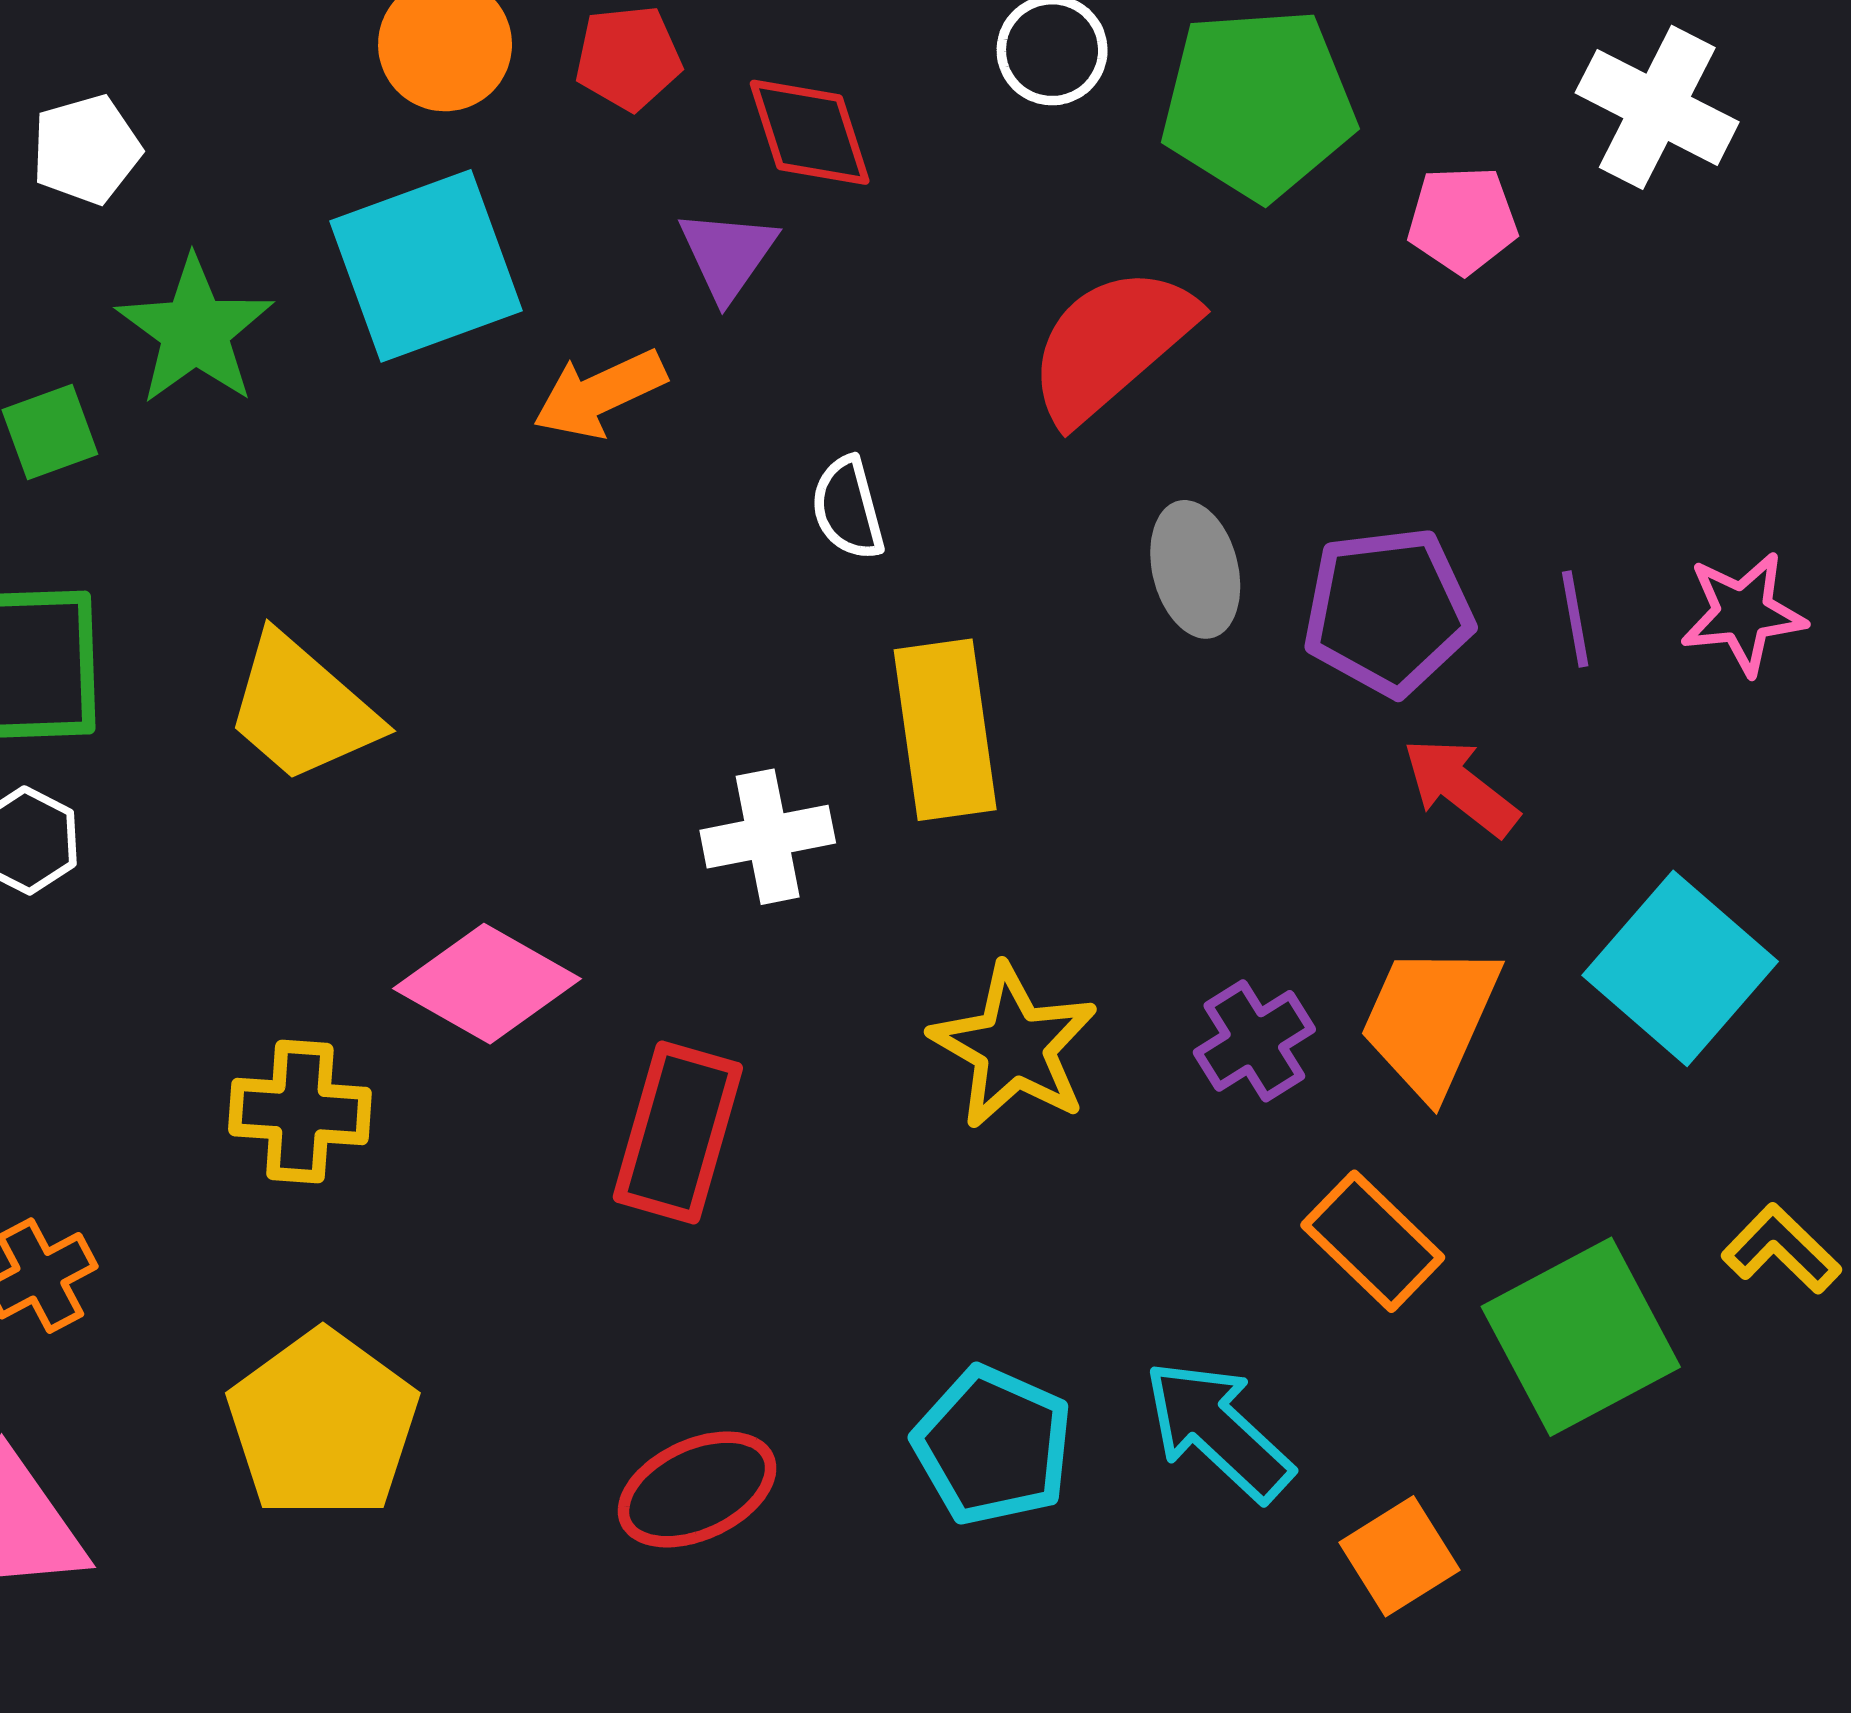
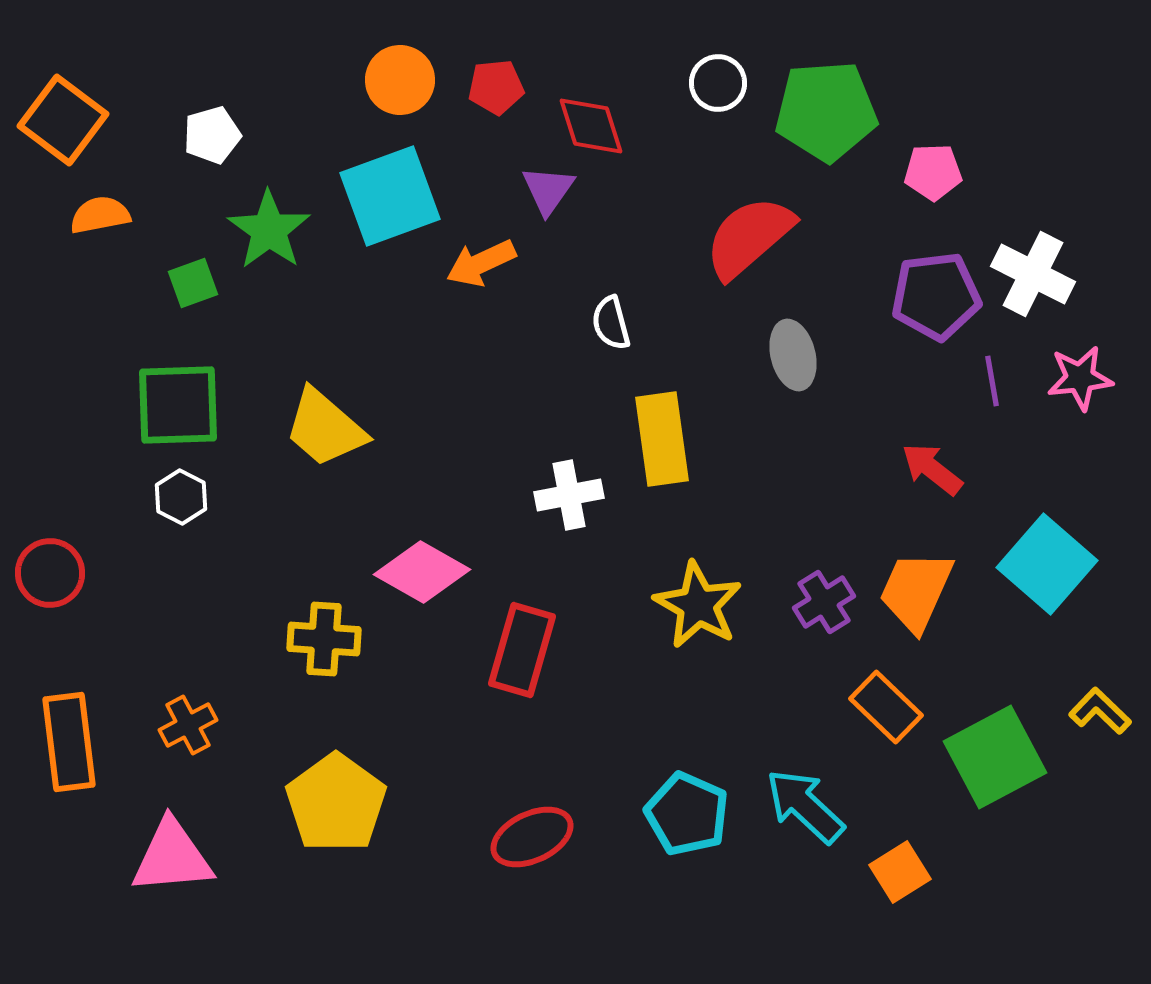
white cross: (1657, 107) -> (1033, 274), moved
purple pentagon: (1388, 611) -> (936, 296), moved

